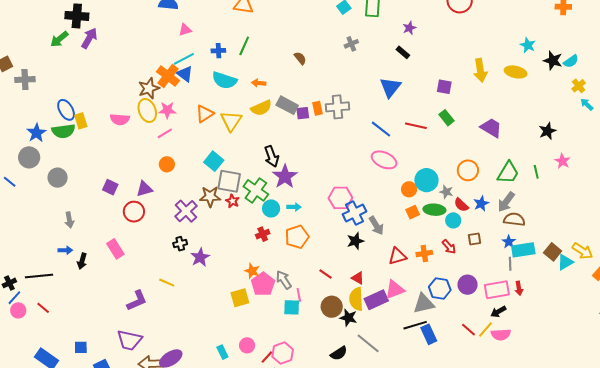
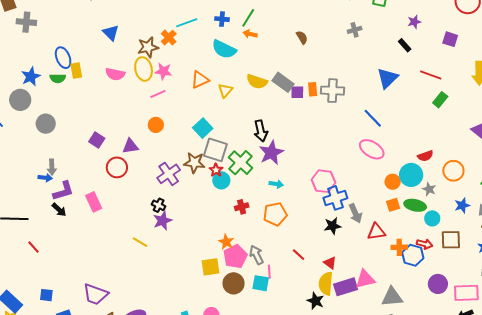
blue triangle: (185, 74) -> (111, 33), moved
orange cross: (168, 76) -> (169, 38), size x0.7
orange arrow: (259, 83) -> (250, 34), moved
purple square: (444, 87) -> (450, 39), moved
yellow semicircle: (261, 108) -> (257, 82), turned 35
green rectangle: (446, 118) -> (440, 100), moved, turned 70
yellow triangle: (231, 121) -> (225, 90), size x0.7
red line: (416, 126) -> (431, 75), moved
green semicircle: (63, 131) -> (58, 78), size x0.7
red semicircle: (461, 205) -> (425, 156), moved, turned -70
cyan circle: (271, 208) -> (221, 180), moved
brown square: (475, 239) -> (451, 240), size x1.5
black cross: (180, 244) -> (159, 205), turned 32
red arrow: (449, 247) -> (425, 244), turned -42
blue arrow: (65, 250) -> (45, 178), moved
red triangle: (397, 256) -> (376, 232), moved
purple star: (200, 257) -> (163, 221), moved
black arrow: (82, 261) -> (59, 210), turned -70
blue hexagon: (440, 288) -> (413, 255), moved
purple L-shape: (137, 301) -> (63, 191), moved
brown circle: (332, 307) -> (234, 283), moved
red line: (43, 308) -> (33, 247), moved

